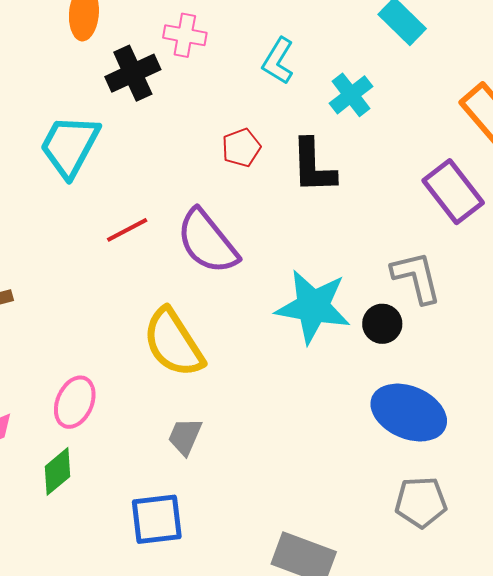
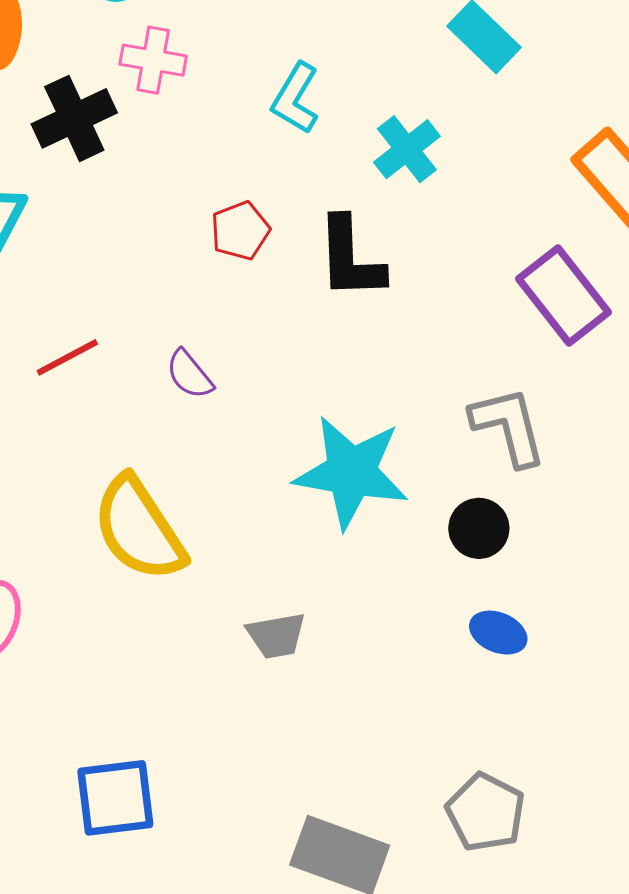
purple semicircle: (207, 242) -> (190, 374), size x0.5
black circle: (382, 324) -> (479, 528), moved
blue ellipse: (409, 413) -> (498, 633), size x0.5
gray trapezoid: (185, 436) -> (276, 636), moved, turned -123
gray pentagon: (421, 502) -> (486, 812), moved, turned 30

